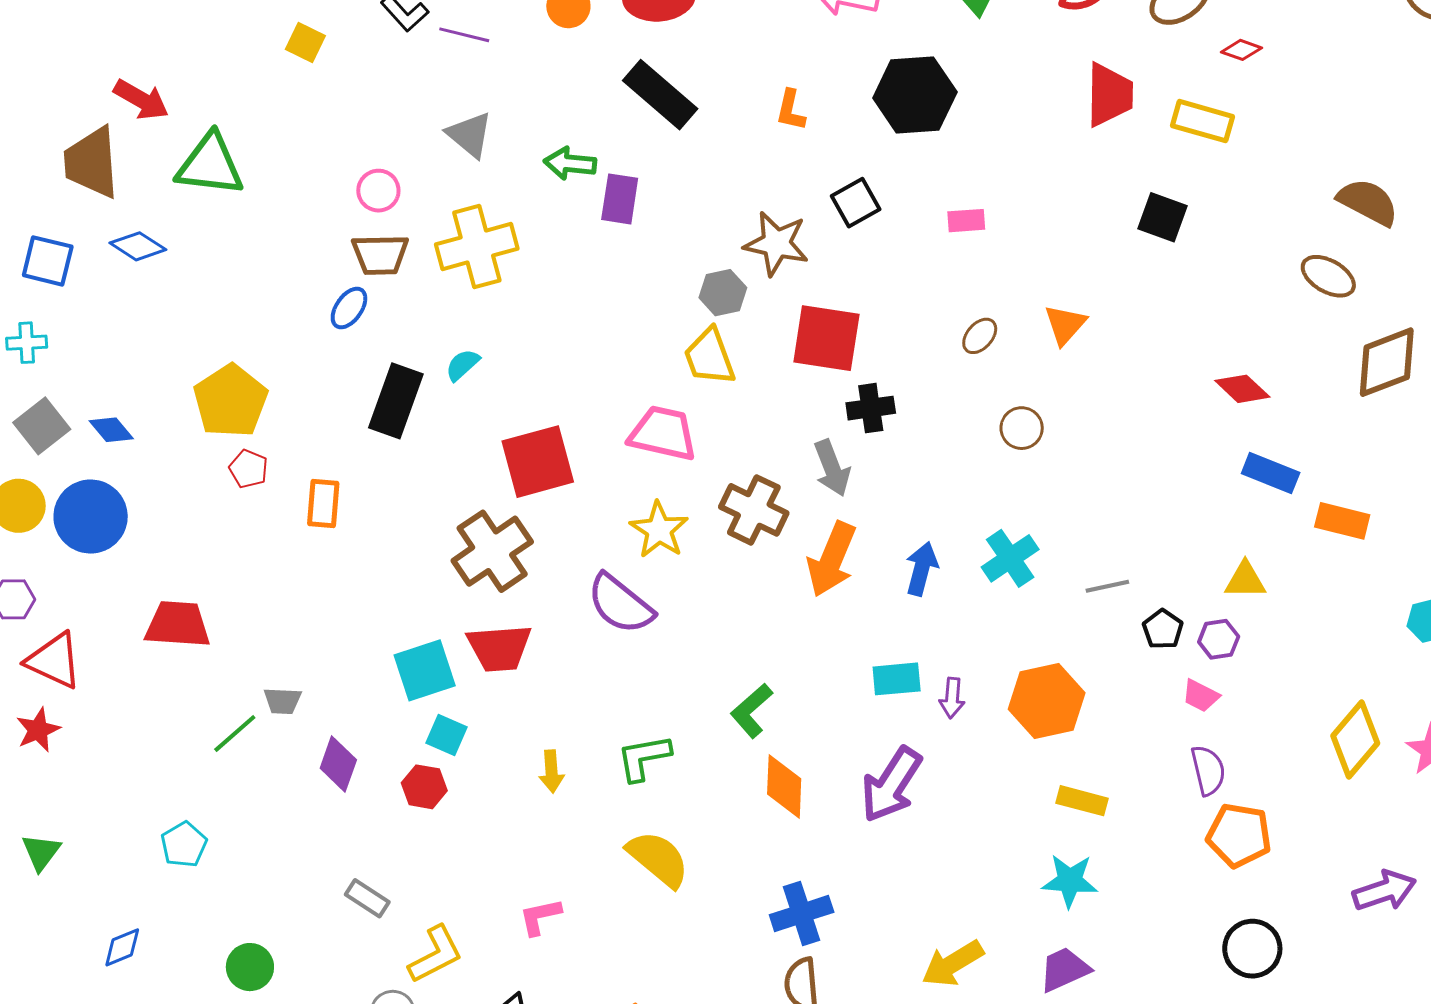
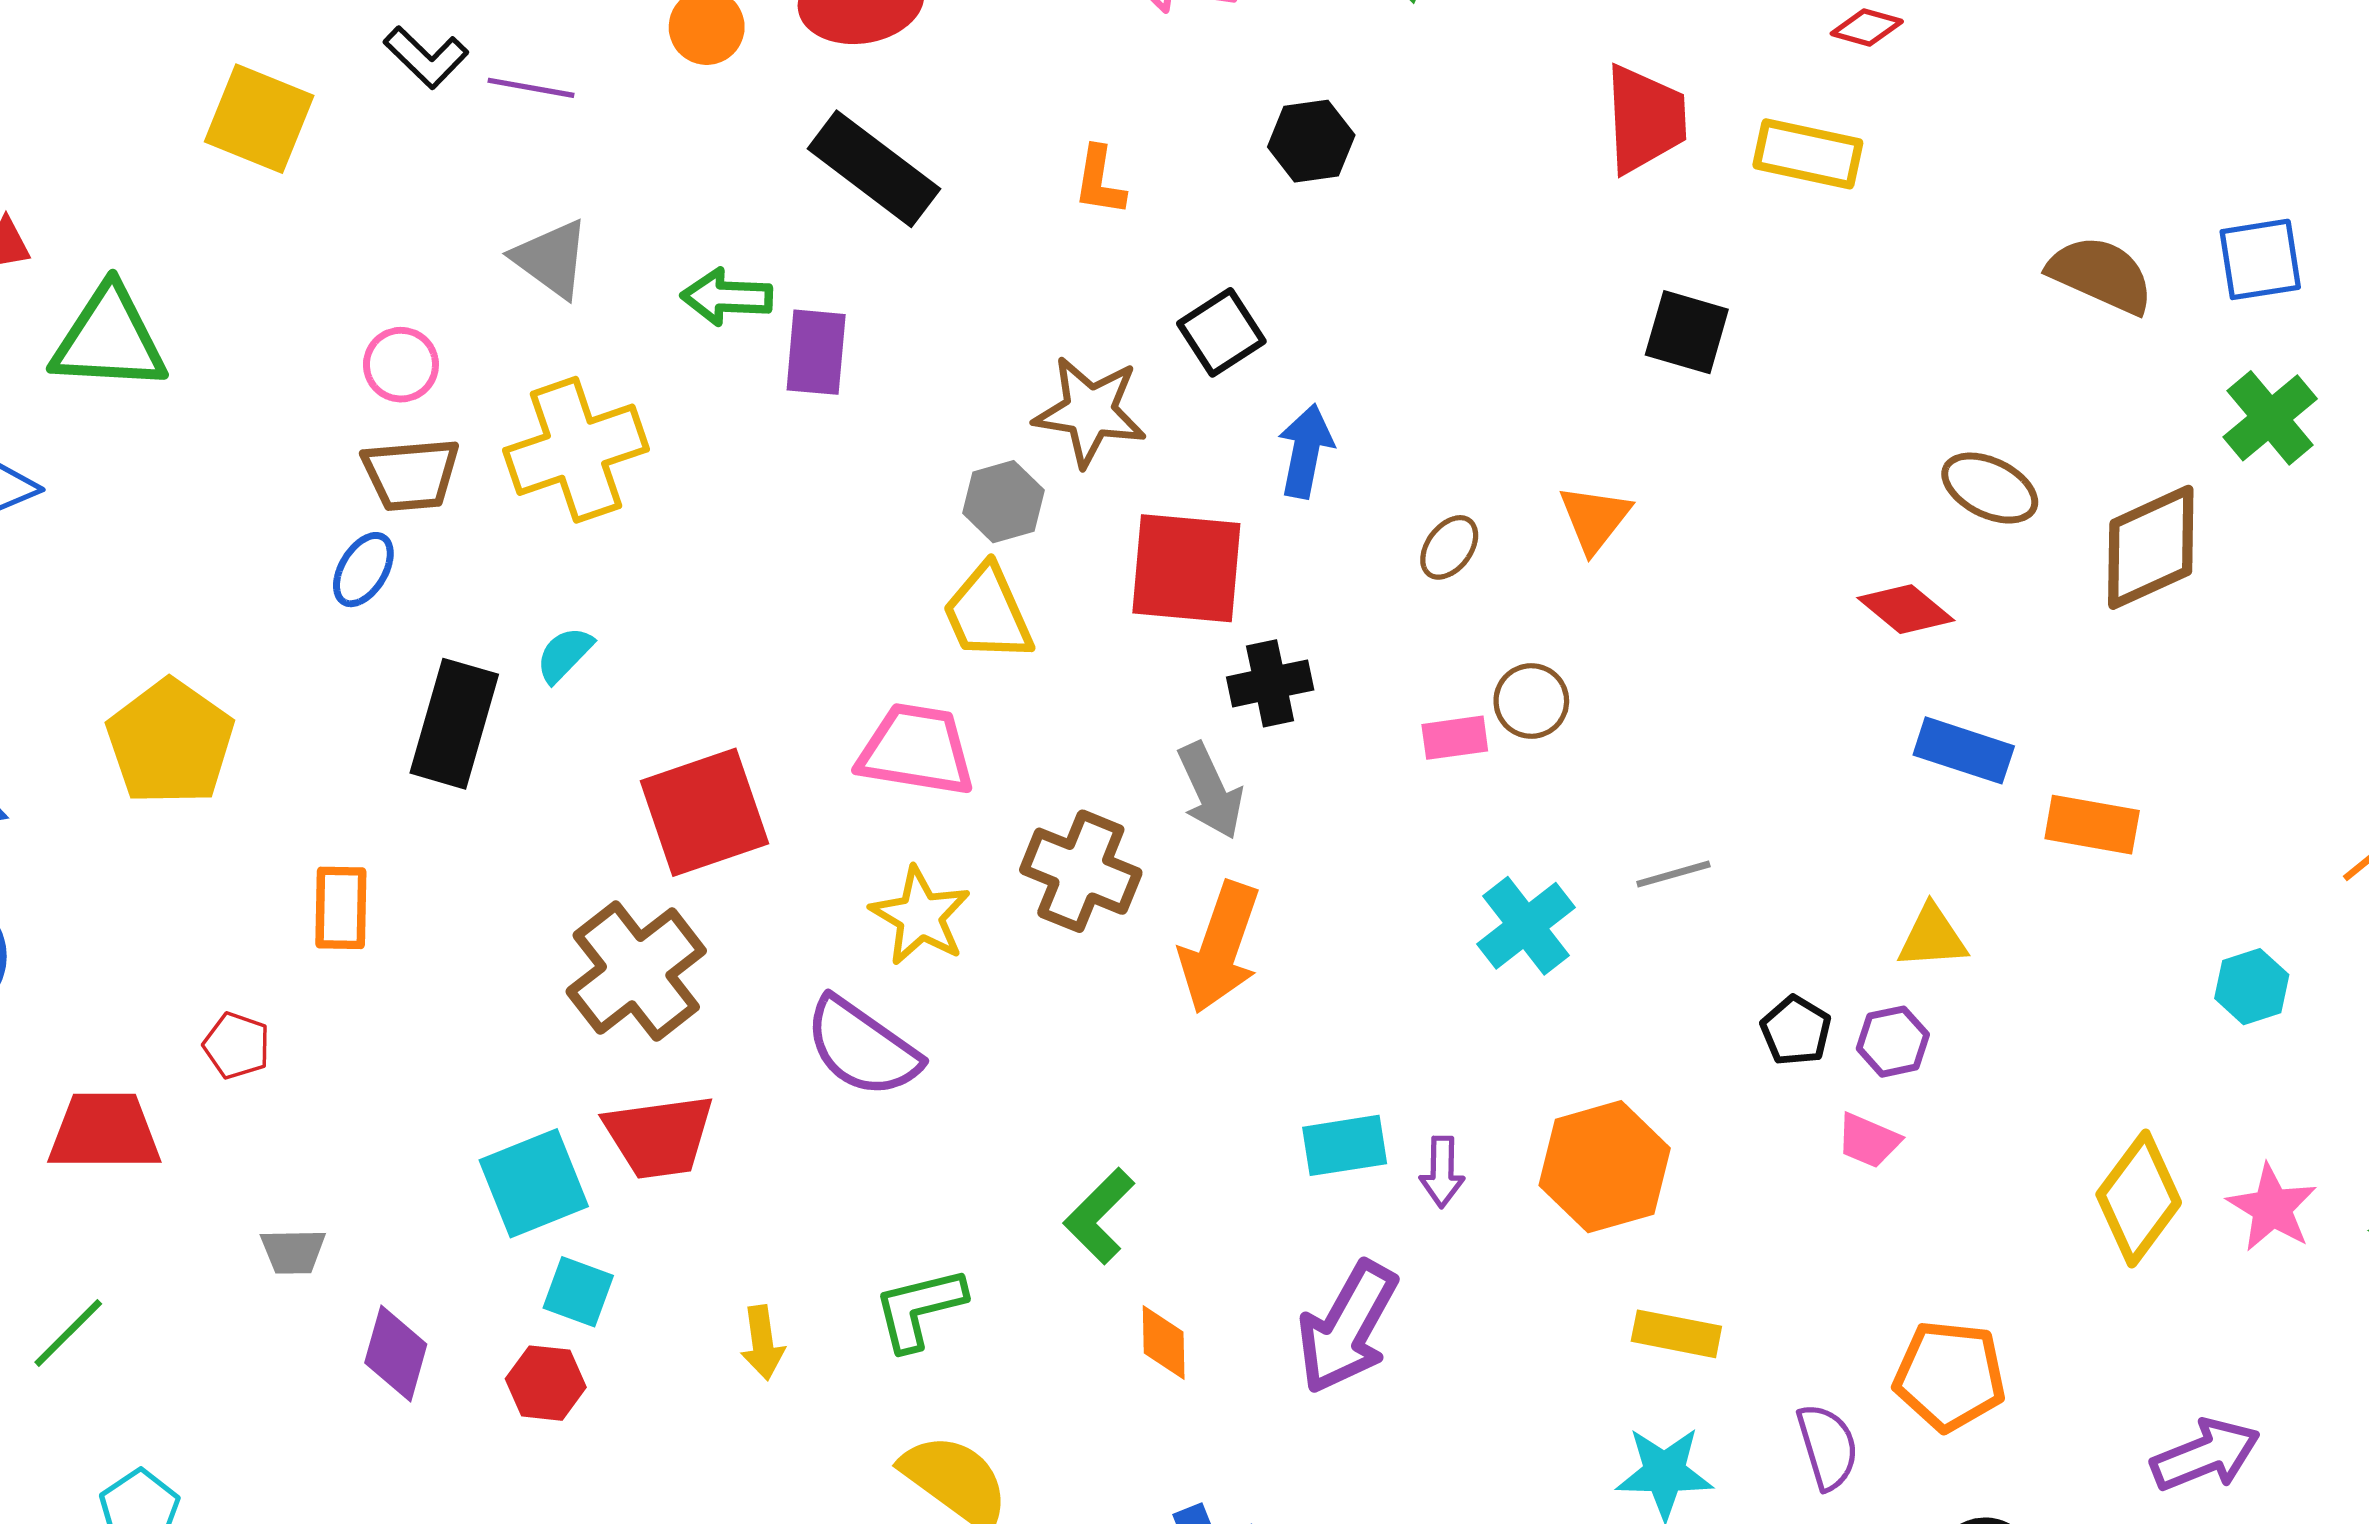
yellow square: (305, 43) -> (259, 119), size x1.6
black hexagon: (915, 95) -> (1311, 141), size x0.6
black square: (1163, 217) -> (1687, 332), moved
pink rectangle: (966, 221) -> (1455, 738), moved
brown ellipse: (1328, 276) -> (1990, 488), moved
red pentagon: (248, 469) -> (237, 1046), moved
blue arrow: (922, 569) -> (1306, 451), moved
gray line: (1107, 586) -> (1673, 874), moved
green line: (235, 734) -> (68, 1333), moved
purple semicircle: (1208, 770) -> (1828, 1447), moved
orange diamond: (784, 786) -> (1164, 1343), size x0.7

